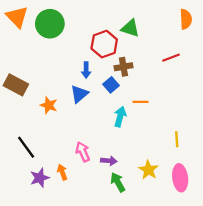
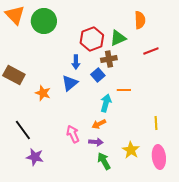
orange semicircle: (186, 19) -> (140, 20), moved
green triangle: (130, 28) -> (118, 38), moved, turned -42
orange arrow: (62, 172) -> (99, 124), moved, turned -96
purple star: (40, 178) -> (35, 157), turned 30

